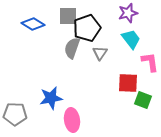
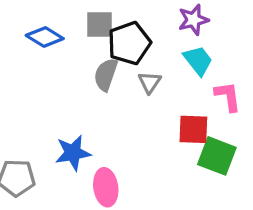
green square: (143, 100) -> (217, 156), size x1.4

